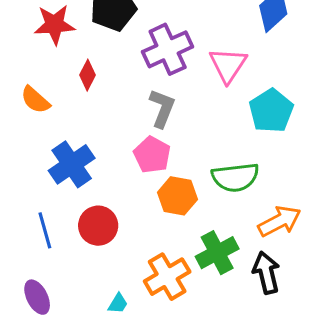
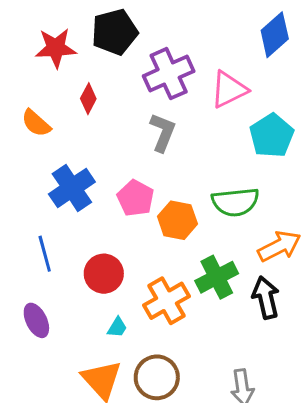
pink triangle: (228, 65) -> (229, 90), turned 30
pink pentagon: (152, 155) -> (135, 198), moved
red circle: (98, 226) -> (104, 274), moved

